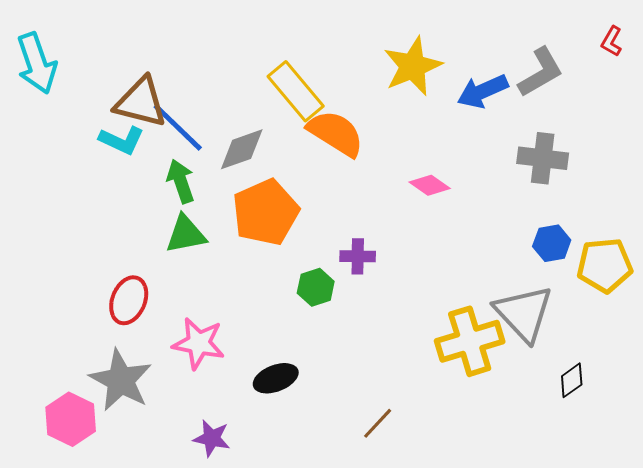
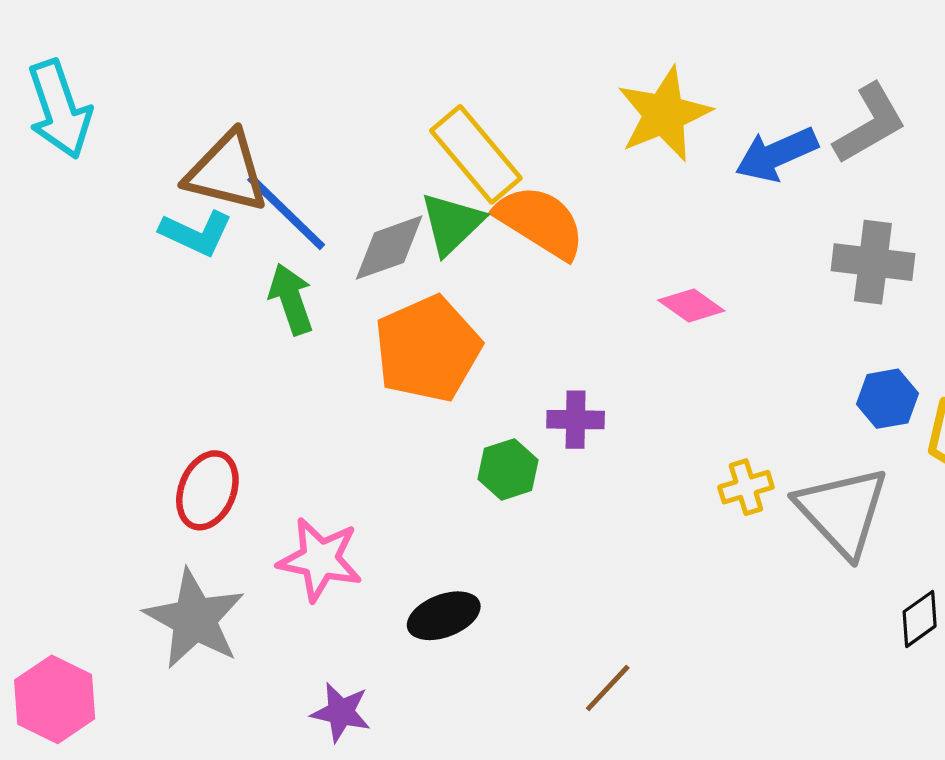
green triangle: (186, 234) -> (452, 223), moved, turned -33
yellow cross: (470, 341) -> (746, 487), moved, size x0.5
pink hexagon: (71, 419) -> (55, 699), moved

